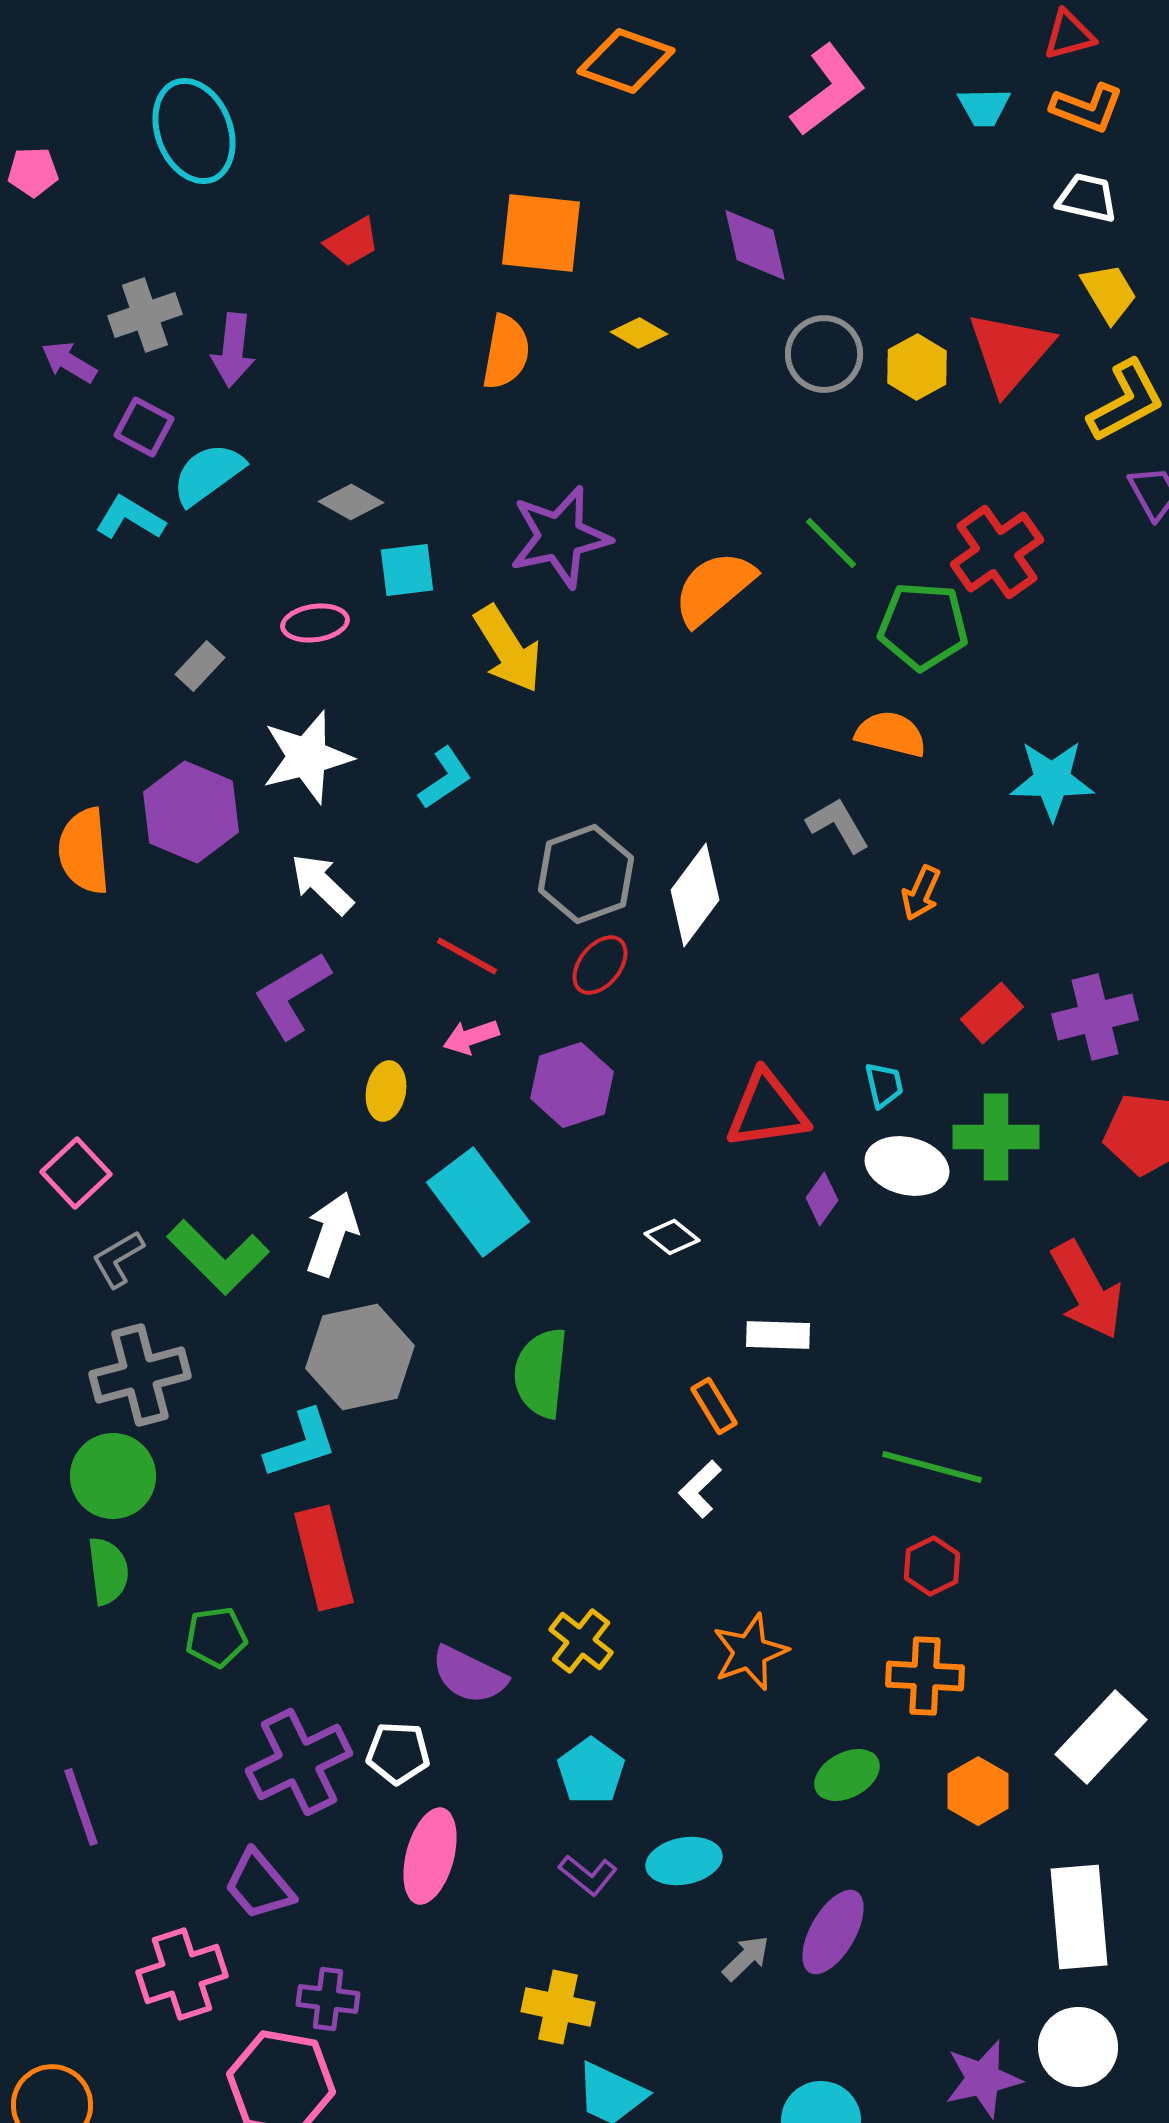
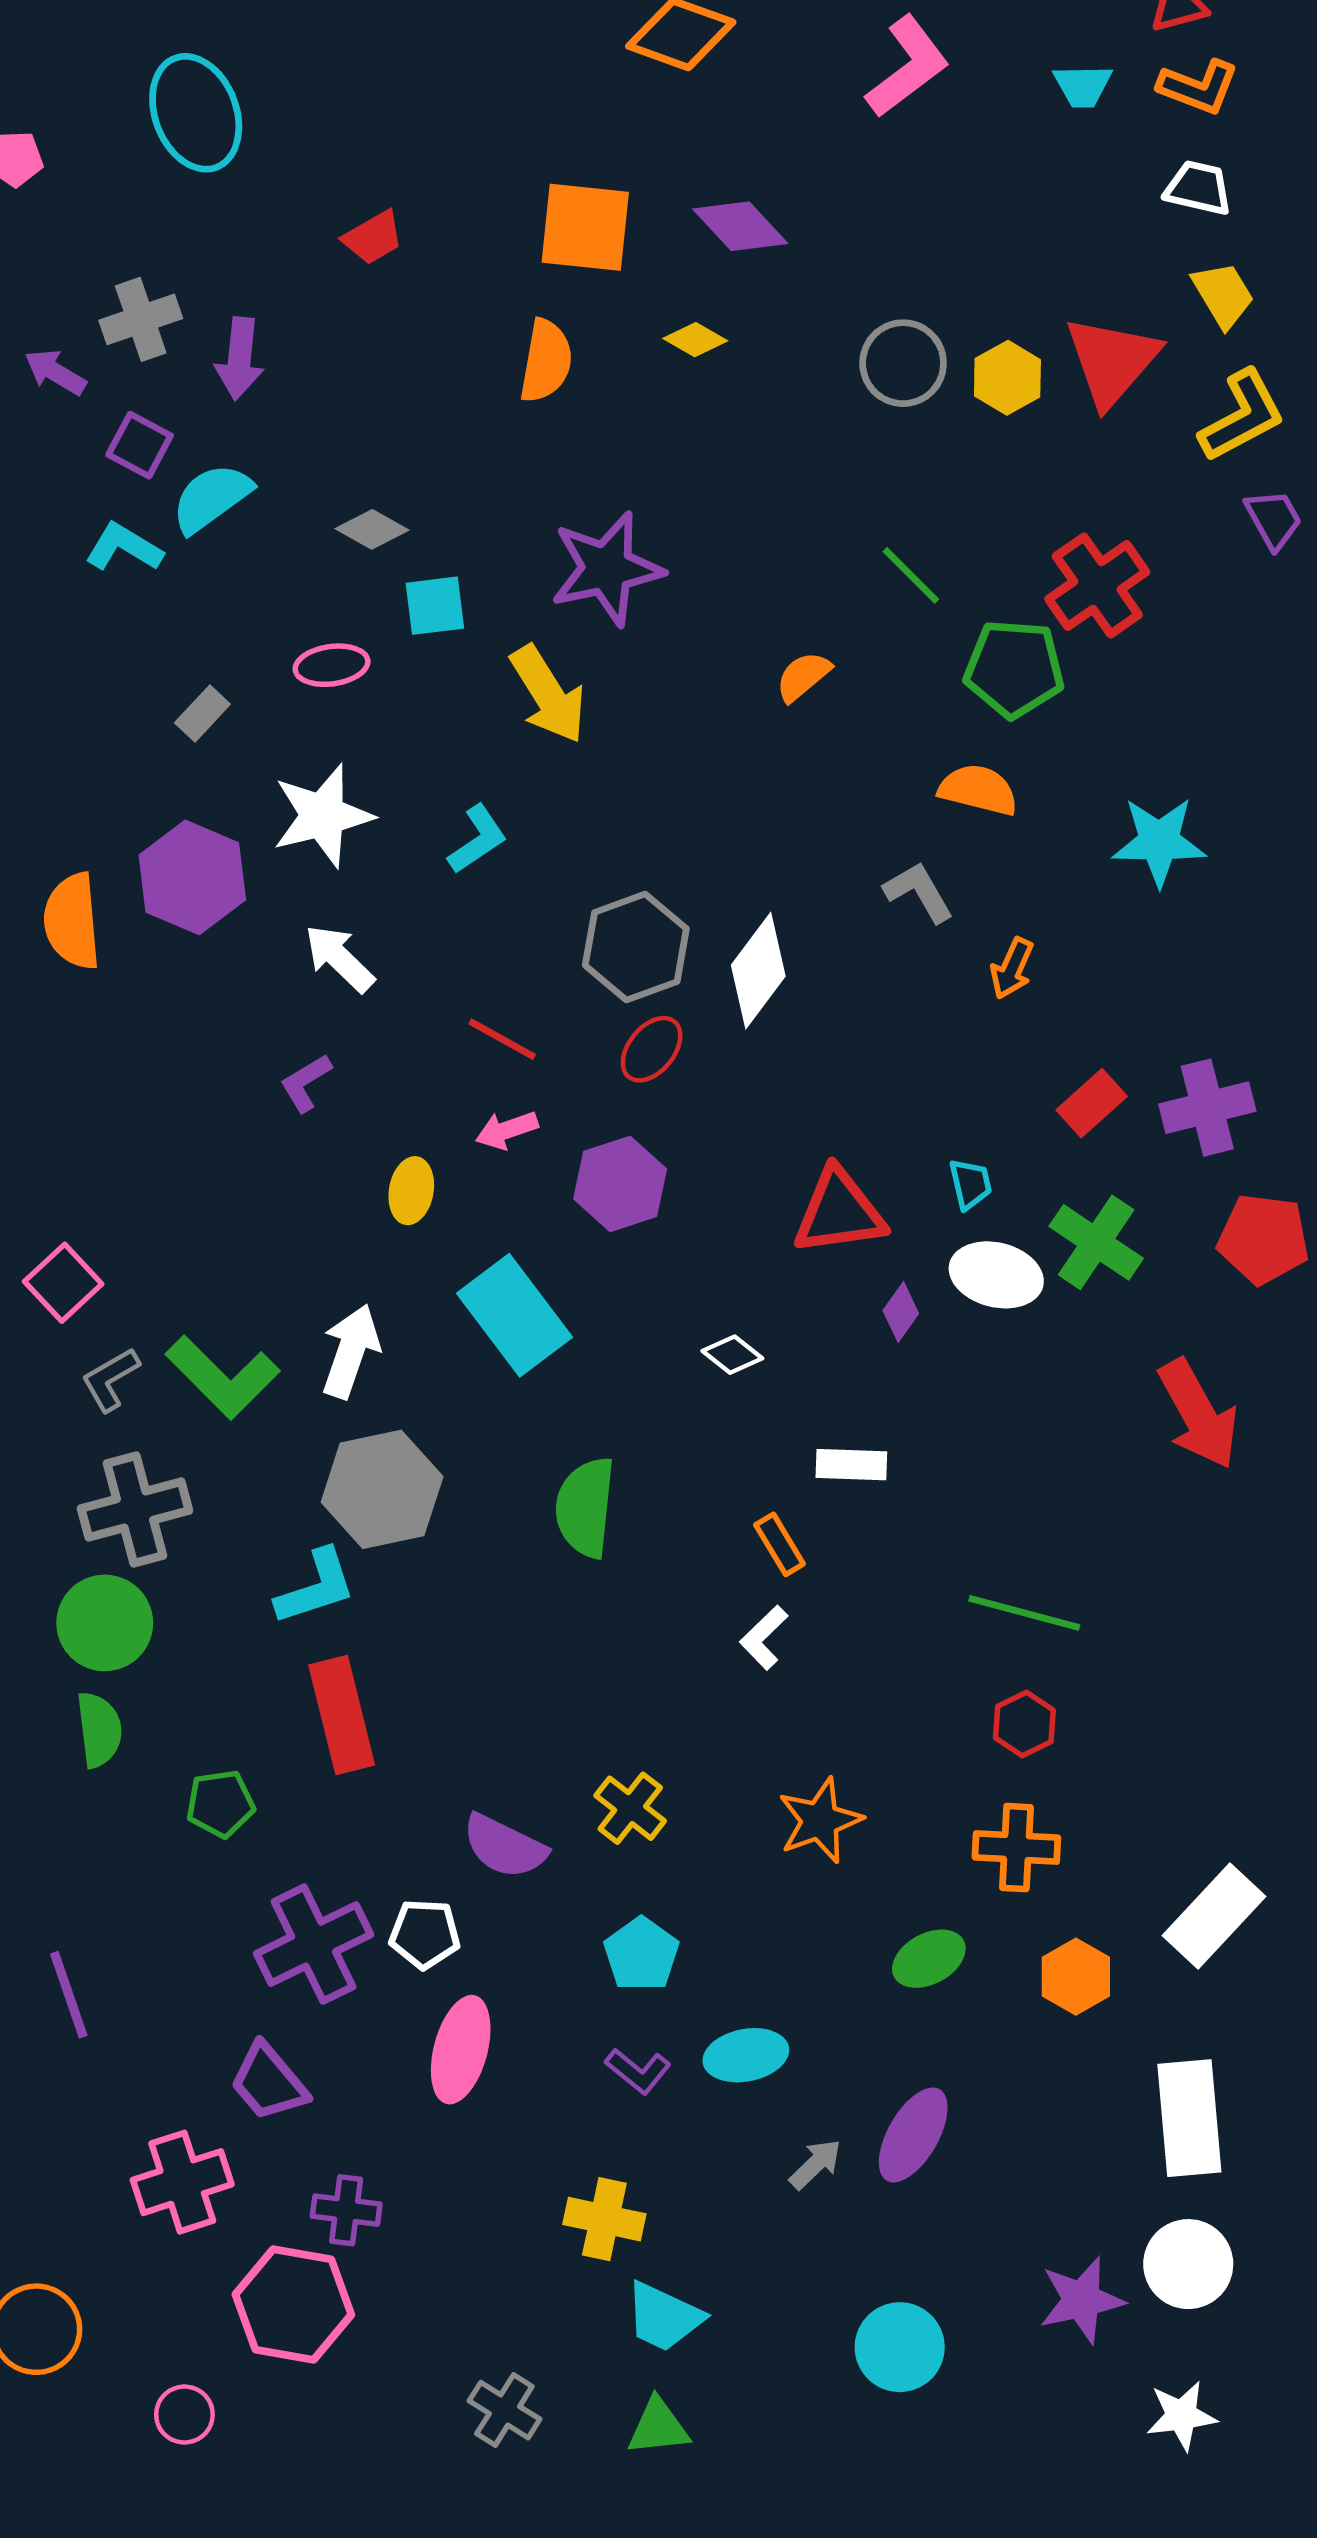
purple diamond: (755, 245) -> (740, 226), moved, turned -30
orange semicircle: (714, 588) -> (803, 676), moved, size x0.6
purple L-shape: (292, 995) -> (306, 1083), size x0.6
green cross: (996, 1137) -> (1096, 1242), turned 34

